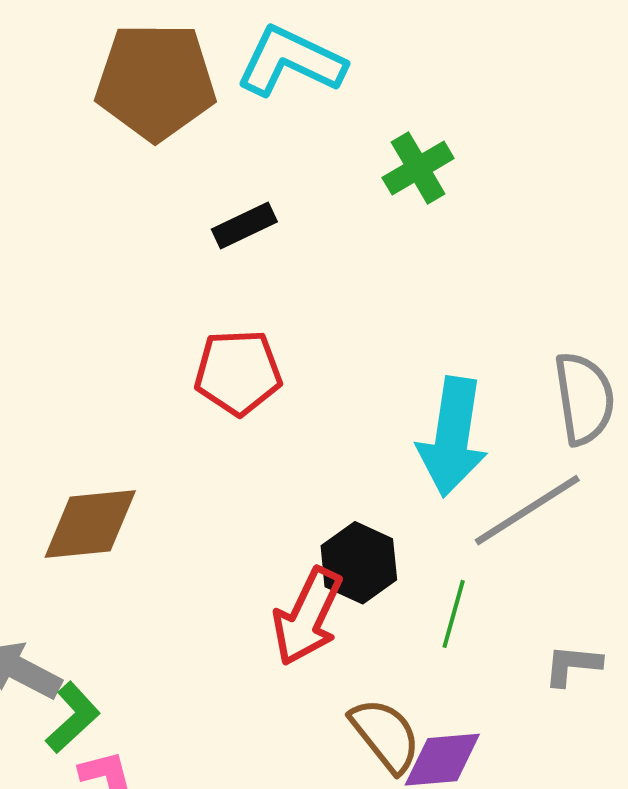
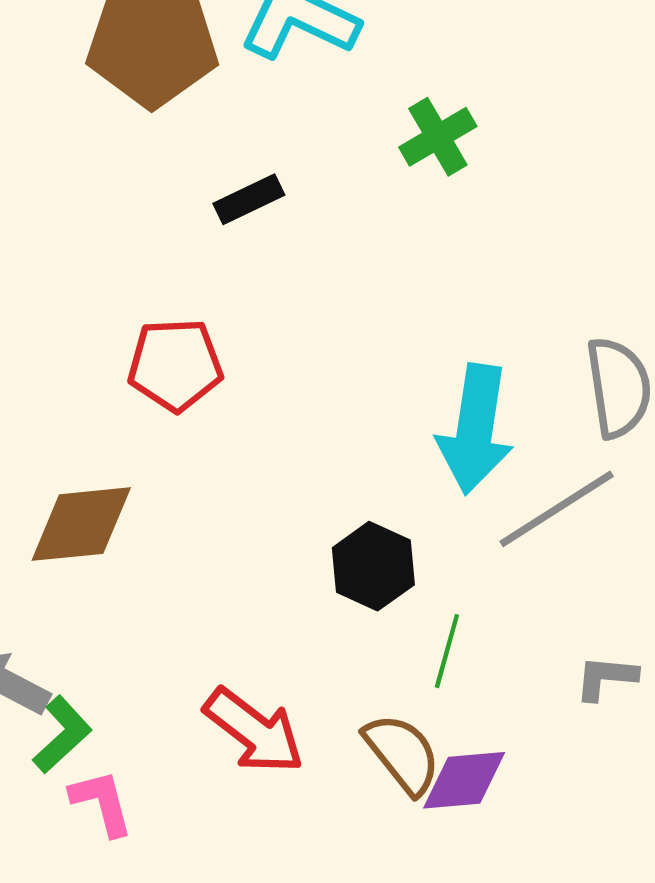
red pentagon: (238, 372) -> (175, 365), moved
green line: (454, 614) -> (447, 651), moved
red arrow: (307, 617) -> (254, 731), moved, turned -78

